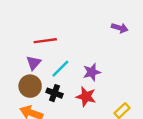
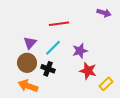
red line: (45, 41) -> (59, 24), moved
red star: (86, 97) -> (88, 71), moved

